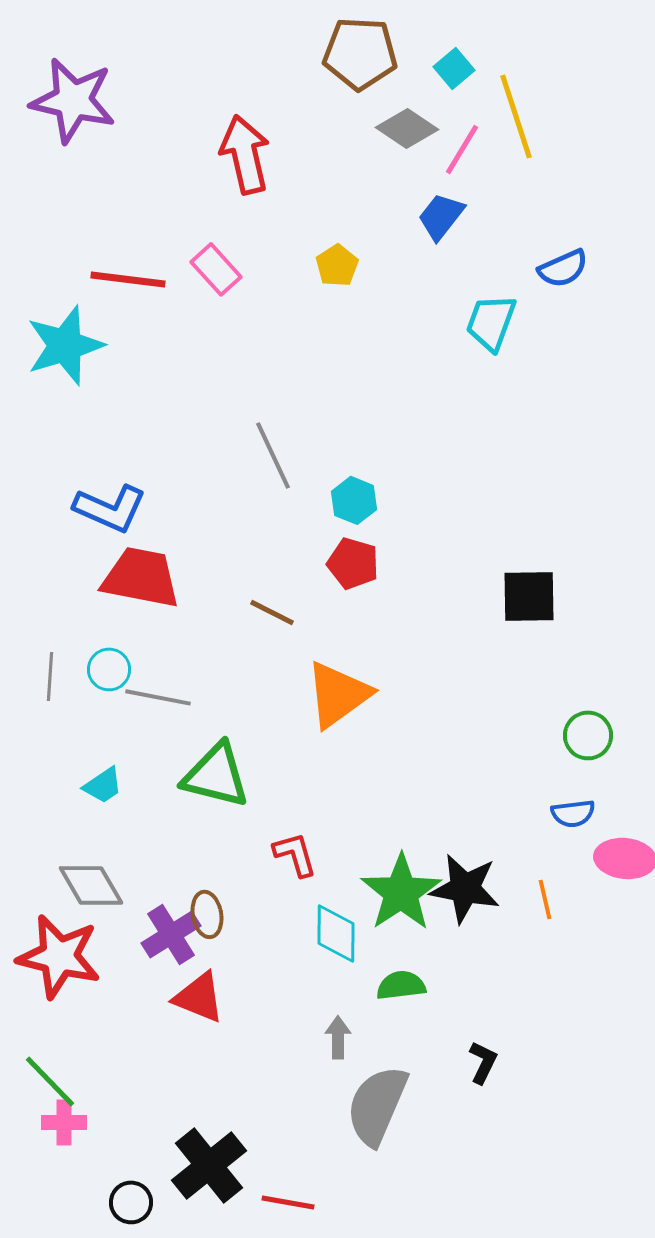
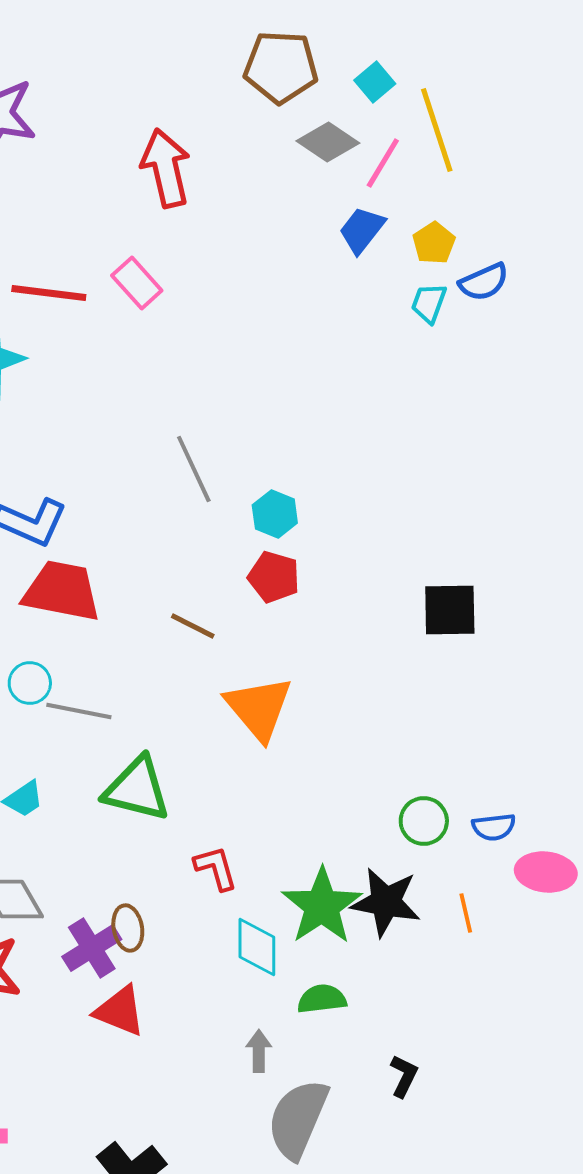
yellow pentagon: (337, 265) -> (434, 243), moved
cyan trapezoid: (491, 322) -> (429, 303), moved, size x0.7
orange triangle: (338, 694) -> (259, 708), turned -34
green circle: (588, 735) -> (424, 821), moved

